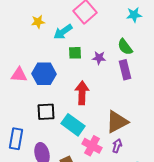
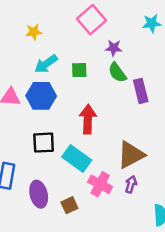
cyan arrow: (63, 32) -> (46, 64), moved
green semicircle: (125, 47) -> (117, 73), moved
purple star: (99, 58) -> (114, 48), moved

